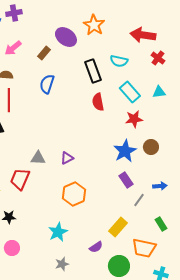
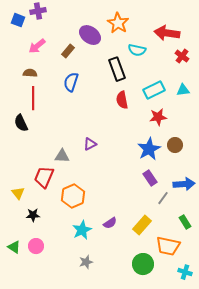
cyan semicircle: (119, 61) -> (137, 50), moved
cyan rectangle: (130, 92) -> (154, 90), turned -75
purple triangle: (67, 158) -> (90, 144), moved
blue arrow: (160, 186) -> (184, 184), size x1.5
orange hexagon: (74, 194) -> (73, 196), moved
purple semicircle: (96, 247) -> (110, 223), moved

